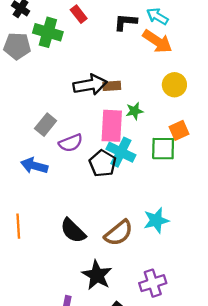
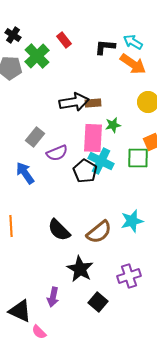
green cross: (48, 32) -> (37, 56), turned 30
blue arrow: (34, 166) -> (25, 173), turned 40

